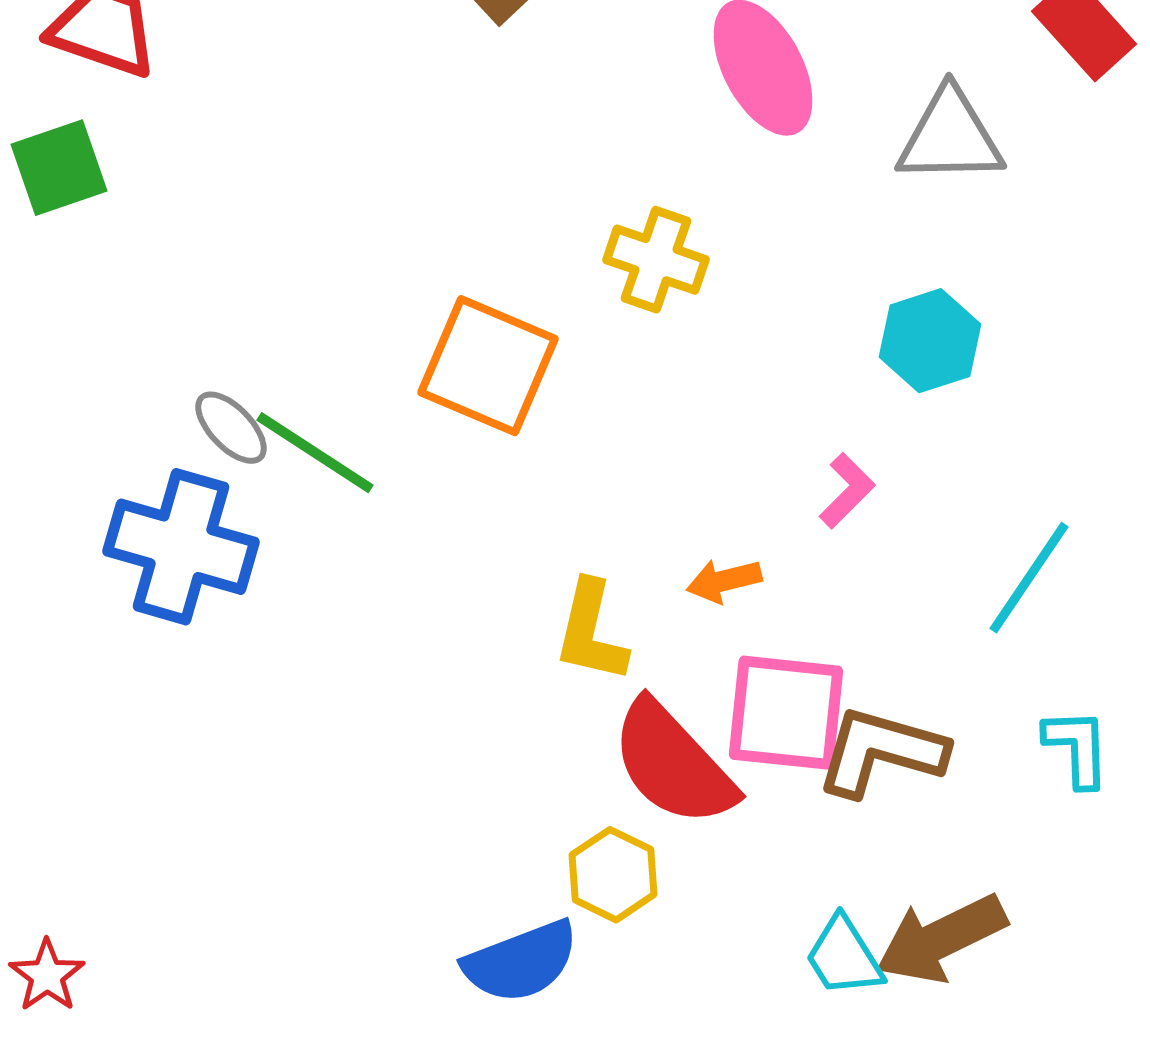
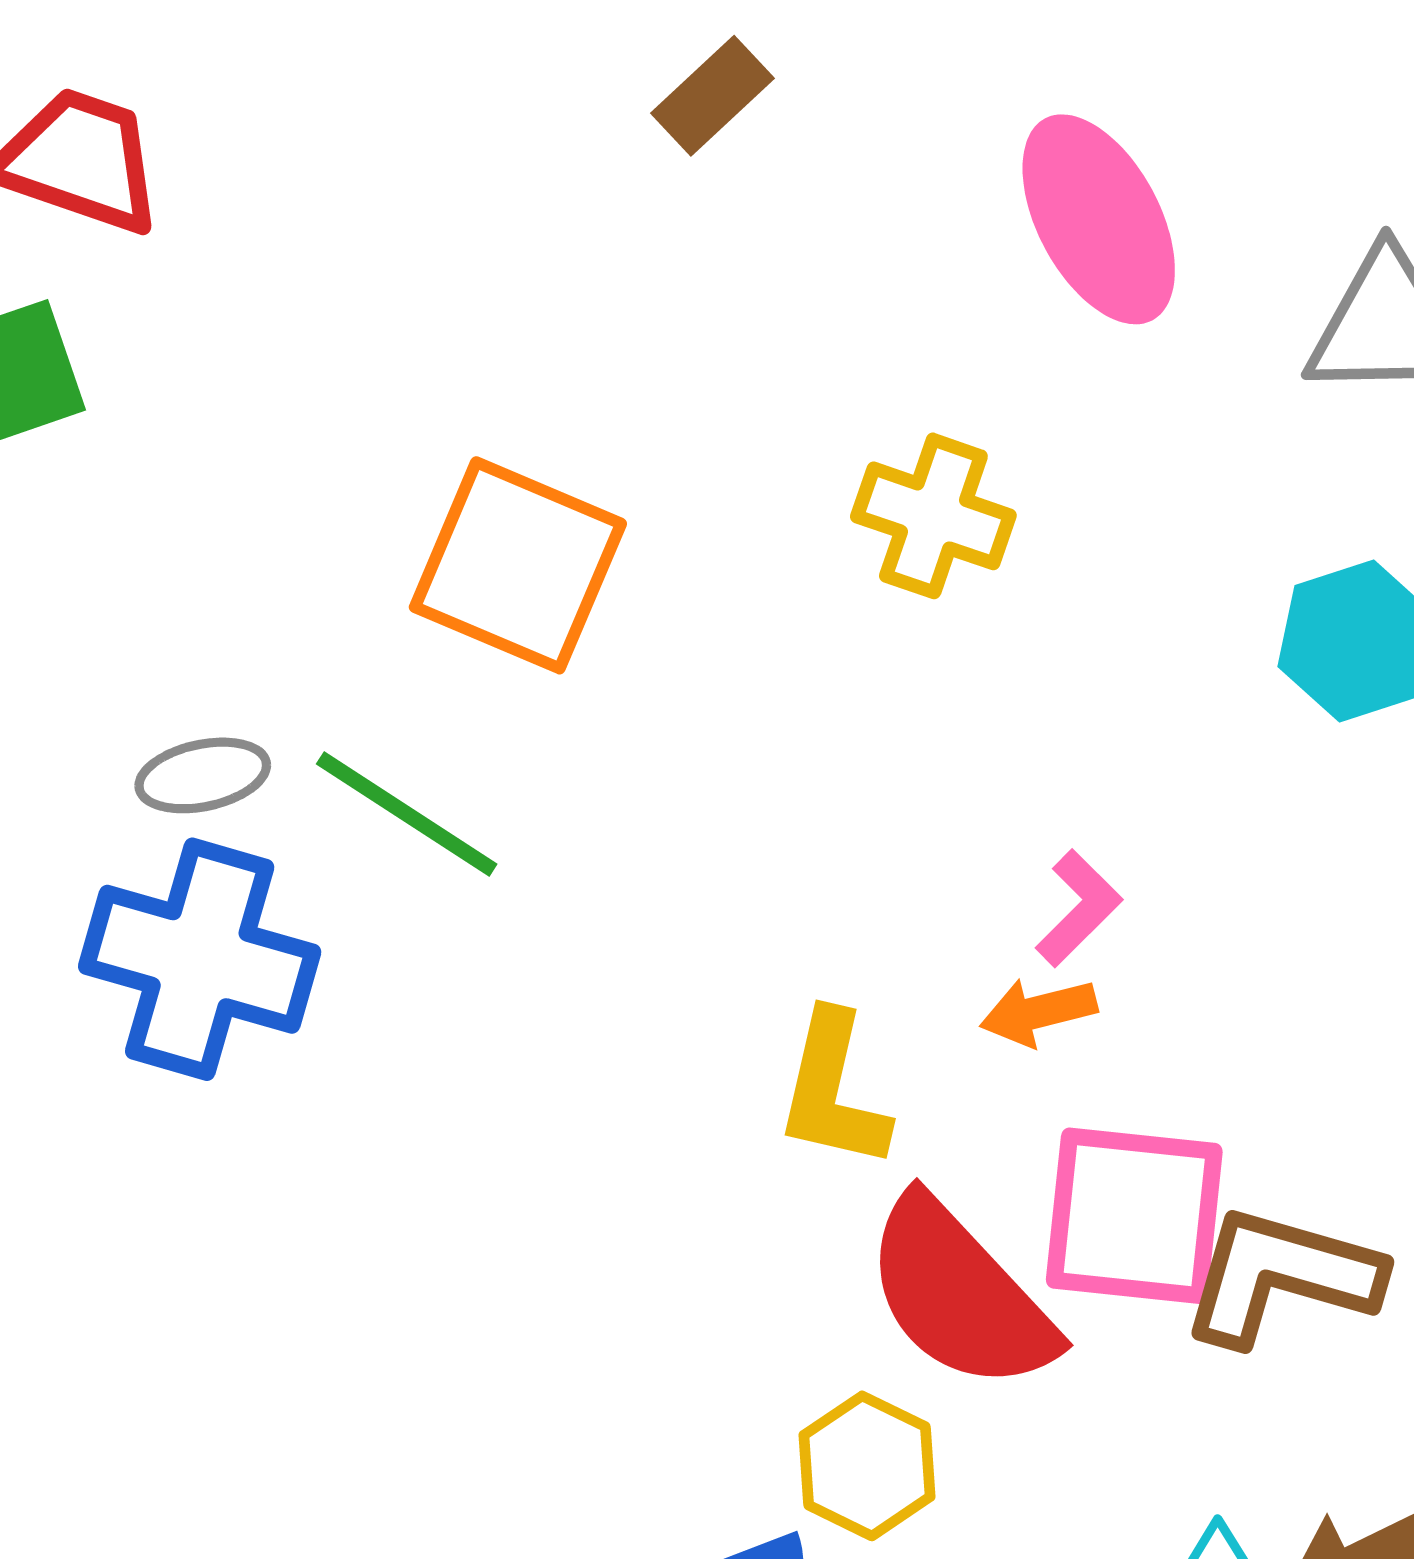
orange square: (488, 366) -> (518, 565), moved
gray ellipse: (231, 428) -> (203, 775), moved, turned -58
pink L-shape: (847, 491) -> (1079, 908), moved

